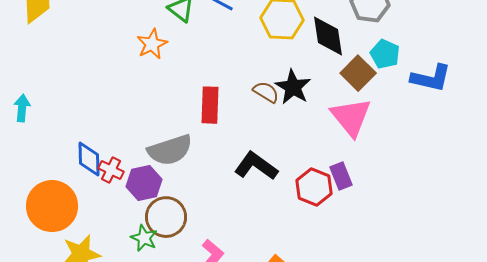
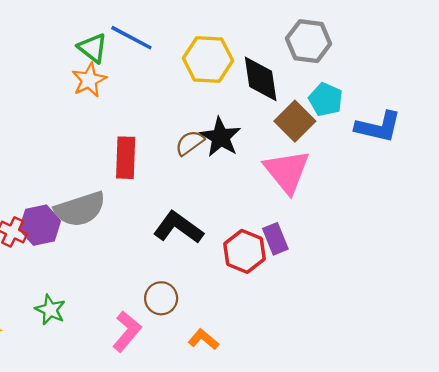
orange star: (152, 44) -> (89, 80), moved
brown semicircle: (266, 92) -> (190, 143), turned -68
purple hexagon: (144, 183) -> (40, 225), moved
brown circle: (166, 217) -> (161, 298), moved, size x0.7

